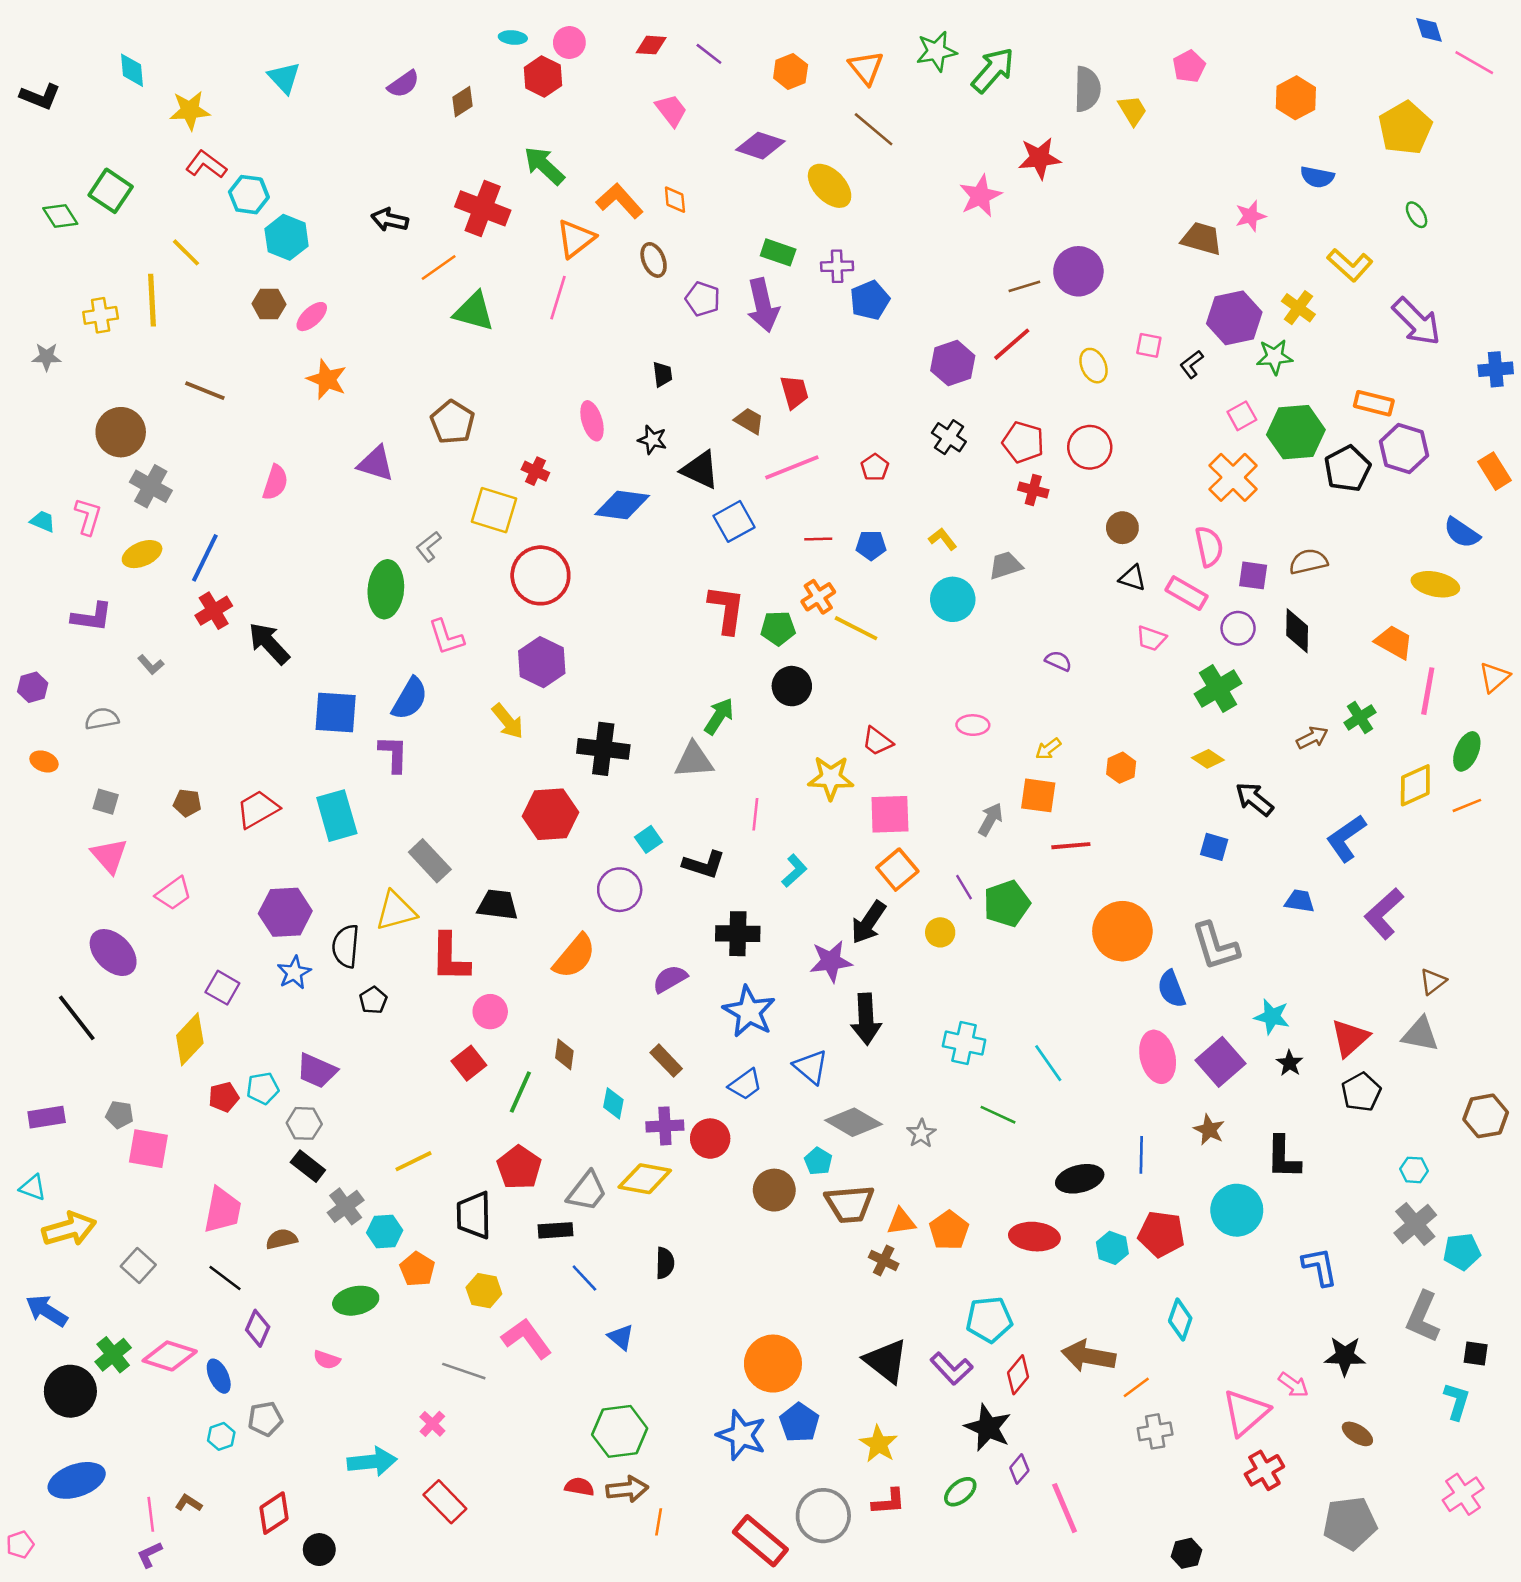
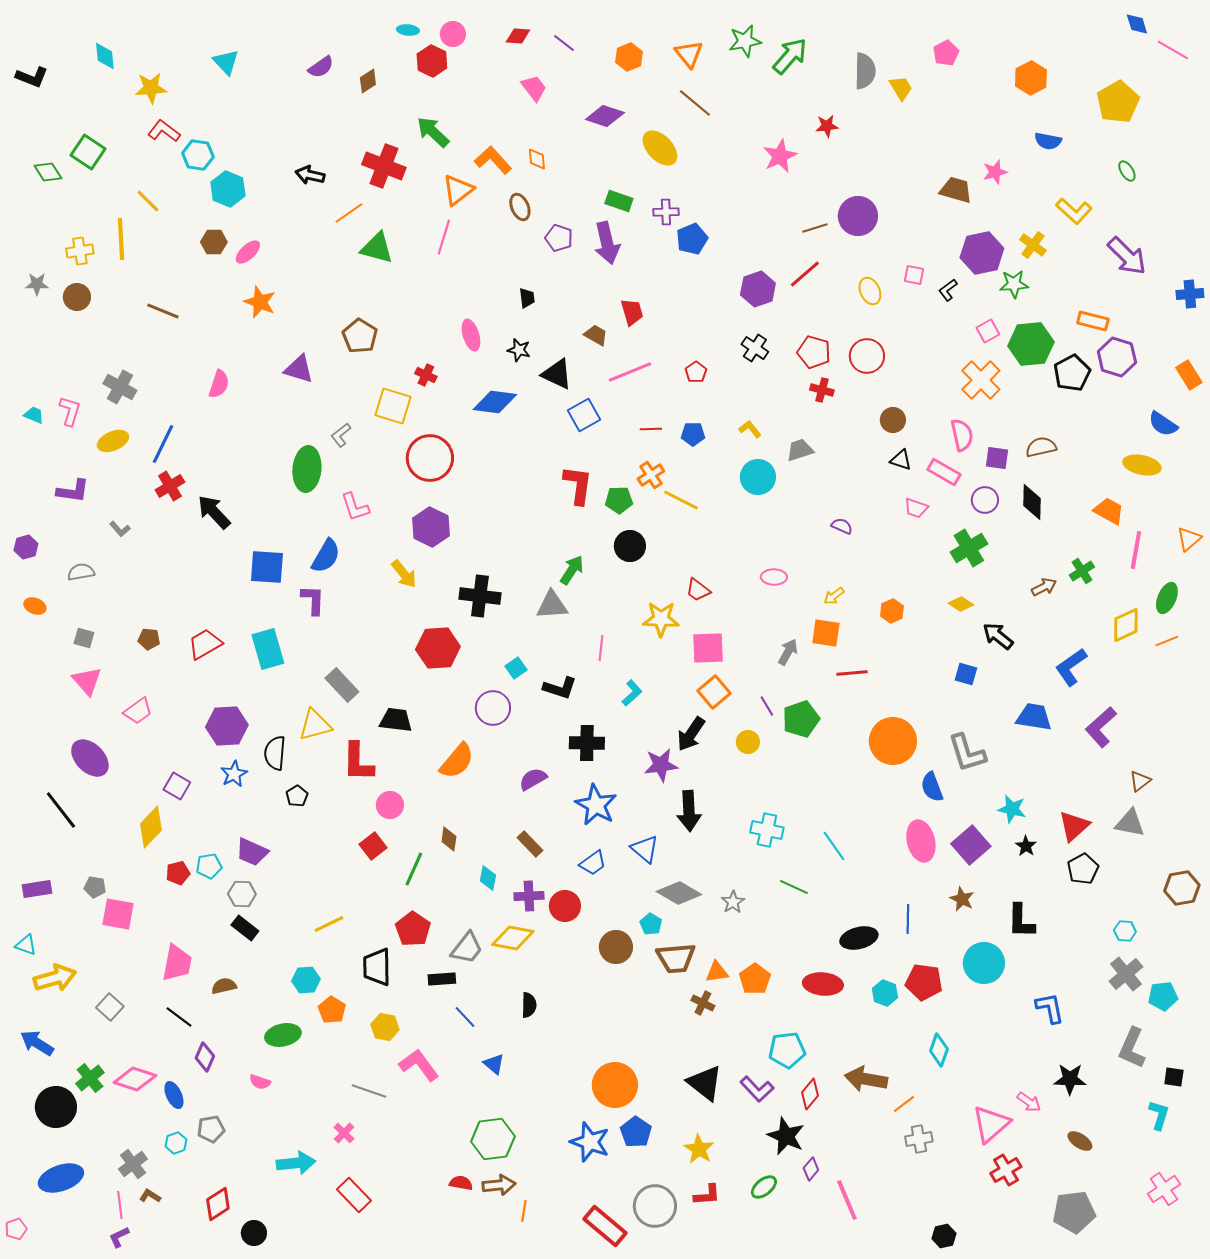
red star: (1039, 158) -> (827, 126), size x0.7
brown circle: (121, 432) -> (77, 297), moved, size x0.7
blue trapezoid: (1300, 901) -> (1034, 717), size x1.5
gray cross: (346, 1206) -> (133, 1164), moved

